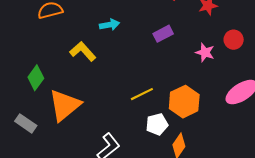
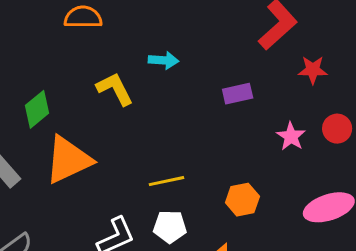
yellow line: (142, 94) -> (167, 181), moved
orange hexagon: (184, 102) -> (242, 200), size x0.7
white pentagon: (157, 124) -> (170, 227), moved

